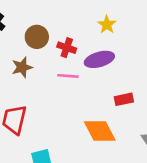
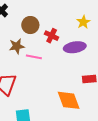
pink line: (68, 76) -> (34, 57), moved

